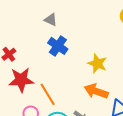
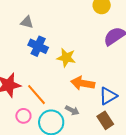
yellow star: (97, 64) -> (66, 58), moved

